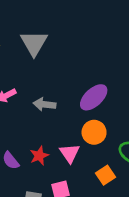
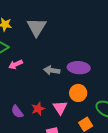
purple ellipse: (94, 97) -> (79, 68), turned 45
gray arrow: (44, 104) -> (52, 70), moved

